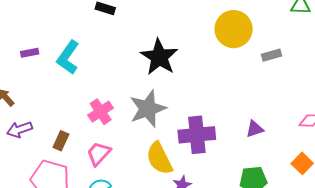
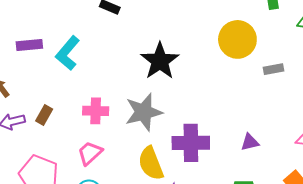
purple rectangle: (30, 53) -> (29, 45), size x1.4
pink cross: (101, 112) -> (96, 111), turned 30
brown rectangle: (61, 141) -> (44, 115), moved

